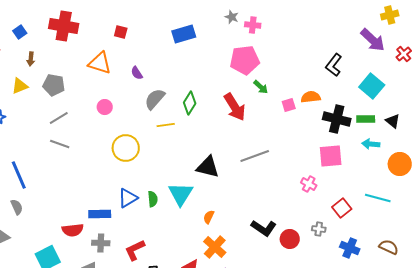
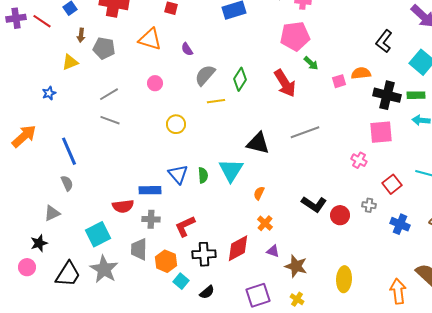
gray pentagon: (54, 85) -> (104, 48), moved
yellow circle: (126, 148) -> (176, 124), size x0.7
blue triangle: (128, 198) -> (178, 174), turned -40
orange cross: (215, 247) -> (265, 223), size x0.7

